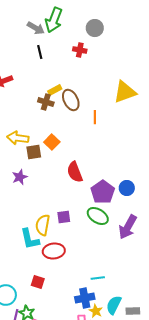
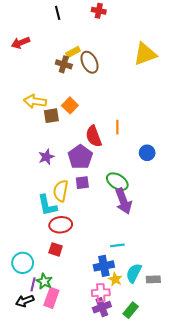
orange line: (95, 117) -> (117, 127), moved
purple star: (20, 177) -> (46, 157), moved
purple pentagon: (103, 192) -> (80, 157), moved
purple arrow: (128, 227) -> (123, 201), moved, turned -50
red ellipse: (54, 251) -> (61, 225), moved

